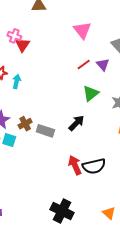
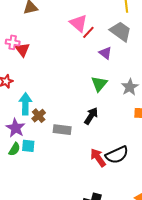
red line: (84, 65) -> (88, 32), moved
cyan arrow: (16, 81) -> (25, 104), moved, size x1.5
brown cross: (25, 124) -> (39, 116), moved

